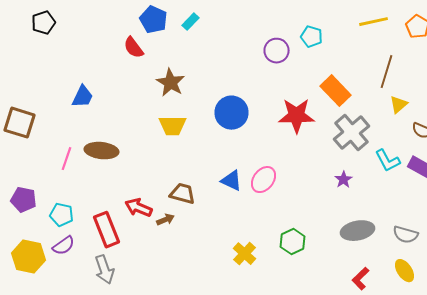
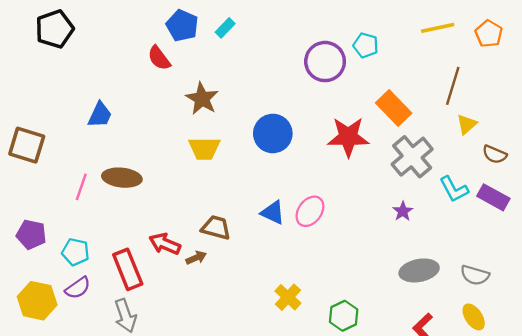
black pentagon: (44, 23) -> (55, 29), size x1.4
purple circle: (276, 51) -> (325, 62), size x1.4
green hexagon: (292, 242) -> (344, 316), moved

